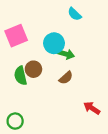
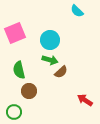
cyan semicircle: (75, 14) -> (77, 11), moved
green arrow: (66, 54) -> (50, 60), moved
brown circle: (33, 69) -> (29, 91), moved

